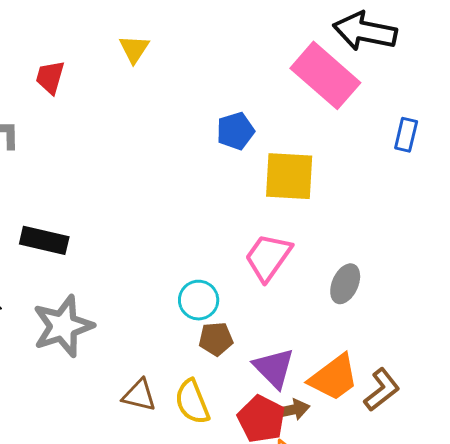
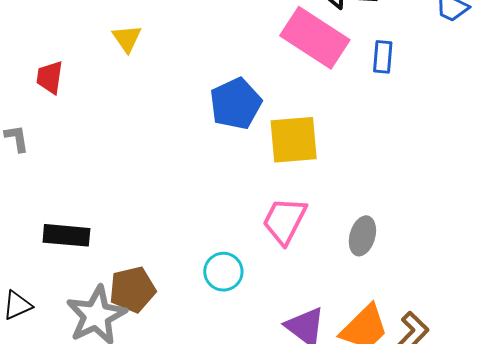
blue pentagon: (235, 131) -> (236, 104), size x1.4
blue rectangle: (406, 135) -> (383, 57), moved
brown pentagon: (216, 339) -> (132, 289), moved, size x1.4

